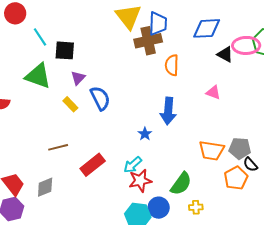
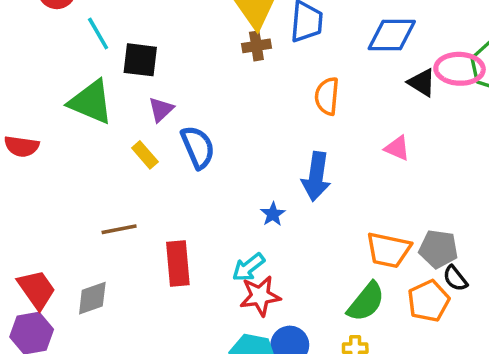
brown cross: (148, 41) -> (256, 46), moved, size x0.6
red rectangle: (93, 165) -> (178, 263), turned -60
green semicircle: (181, 184) -> (366, 302), moved

